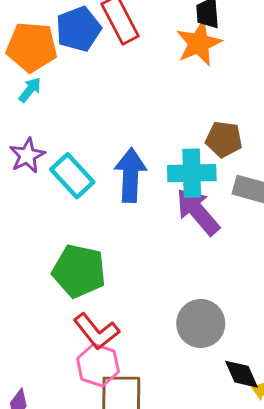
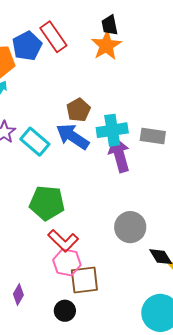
brown pentagon: (224, 139) -> (78, 110), moved, turned -30
blue arrow: (130, 175) -> (73, 137), turned -52
purple arrow: (198, 212) -> (119, 155), turned 32

